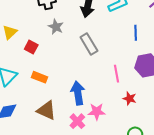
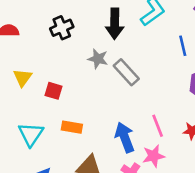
gray star: (56, 27) -> (98, 59), moved
pink line: (117, 74) -> (158, 126), moved

